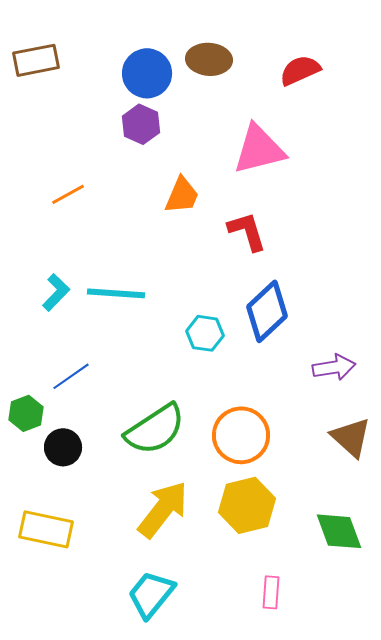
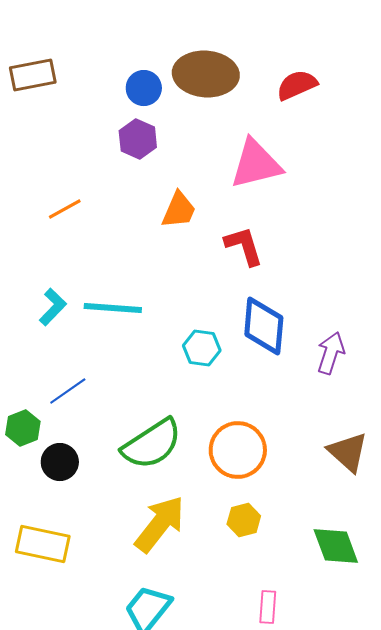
brown ellipse: (209, 59) -> (206, 74), size x1.4
blue circle: (147, 73) -> (144, 88), size x0.7
blue diamond: (267, 311) -> (264, 326), turned -42
purple arrow: (334, 367) -> (331, 353), moved, turned -63
yellow hexagon: (247, 505) -> (244, 520), size x0.6

